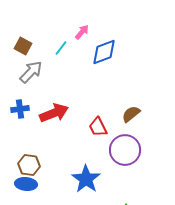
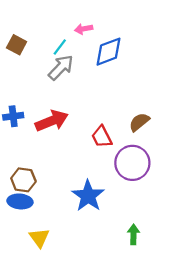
pink arrow: (82, 32) -> (84, 29), turned -140
gray arrow: (31, 72) -> (61, 67), moved

